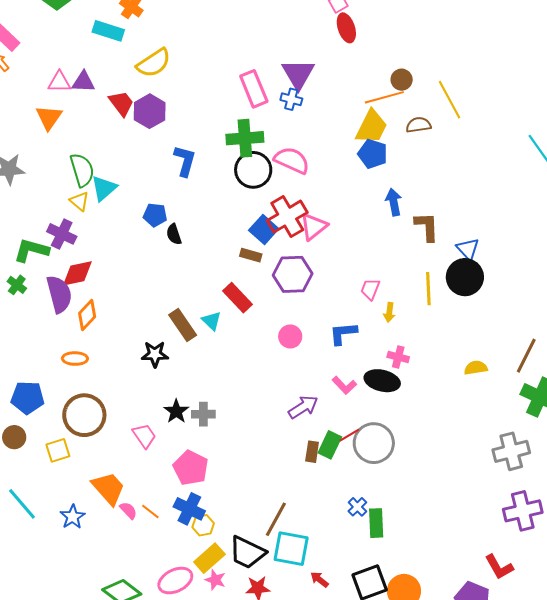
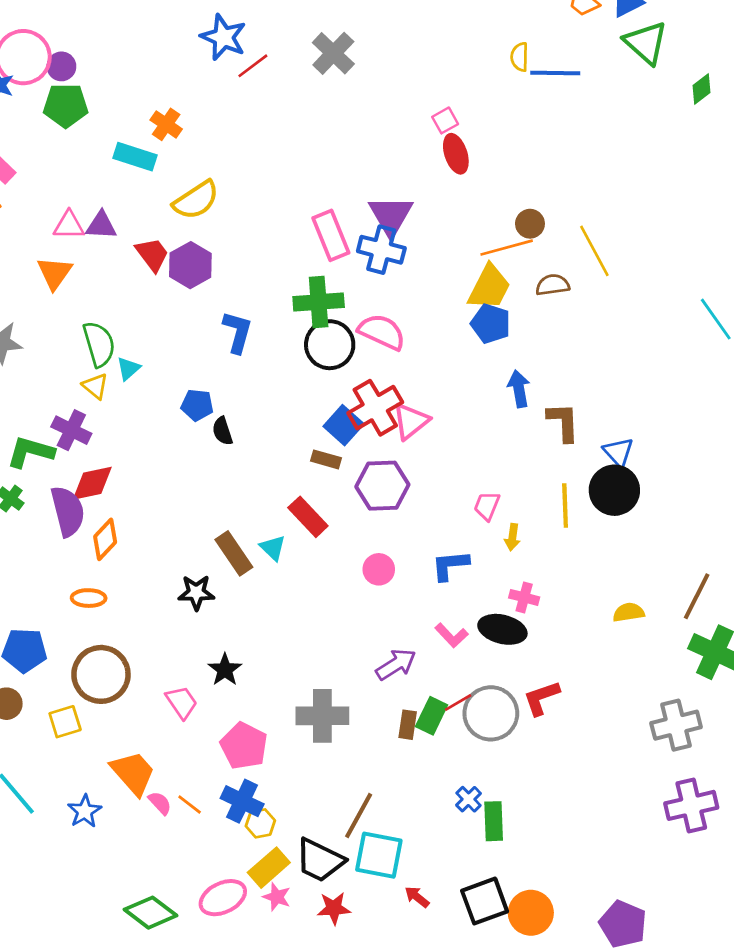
blue cross: (291, 99) -> (381, 250), size x1.6
cyan triangle: (104, 188) -> (128, 369), size x0.7
gray cross: (203, 414) -> (322, 716), moved, size x1.6
red L-shape: (499, 567) -> (541, 698), moved, turned 100

